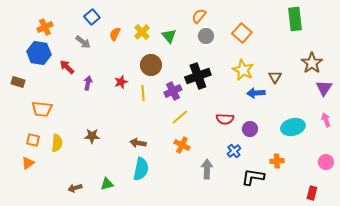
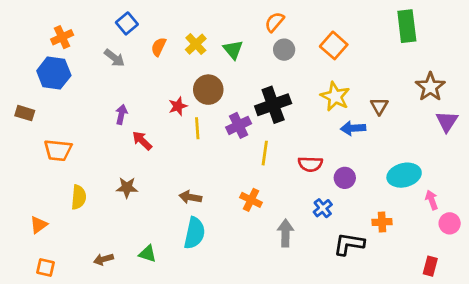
red arrow: (67, 67) -> (142, 141), moved
red star: (121, 82) -> (178, 106), moved
yellow line: (180, 117) -> (265, 153), moved, turned -42
pink arrow: (326, 120) -> (432, 200), moved
orange square: (33, 140) -> (46, 267), moved
green triangle: (107, 184) -> (148, 254), turned 32

